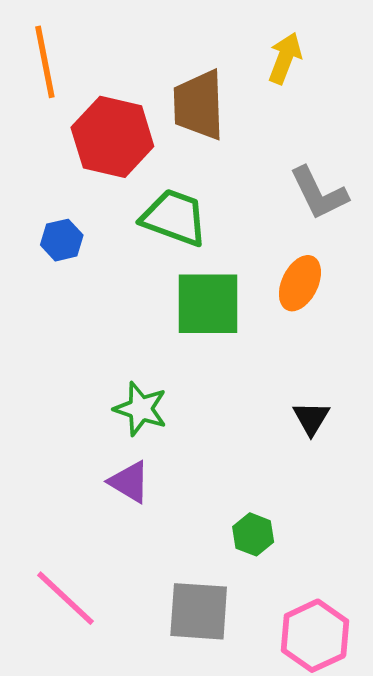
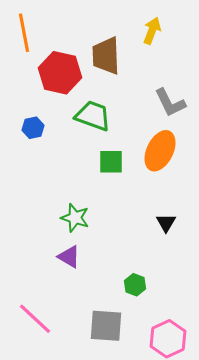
orange ellipse: (300, 283) -> (160, 151), size x1.4
green square: (208, 304) -> (111, 162), size x0.7

